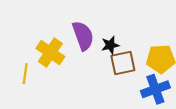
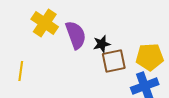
yellow cross: (50, 53) -> (45, 23), moved

